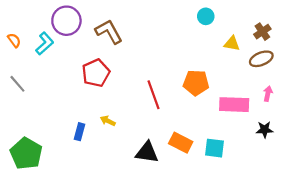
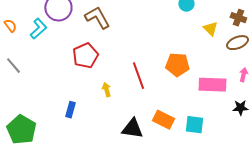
brown cross: (262, 32) -> (238, 18), turned -35
yellow triangle: (232, 44) -> (210, 29), turned 35
yellow arrow: (108, 121) -> (106, 90), moved, turned 48

